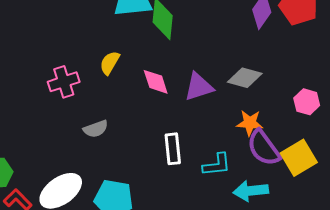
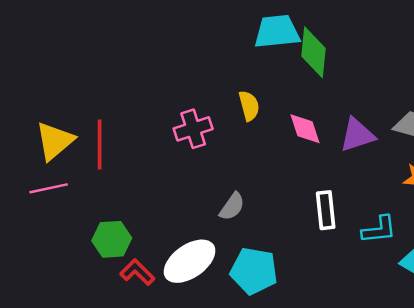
yellow semicircle: (110, 63) -> (249, 106), turned 135
gray semicircle: (96, 129) -> (232, 207), moved, turned -35

